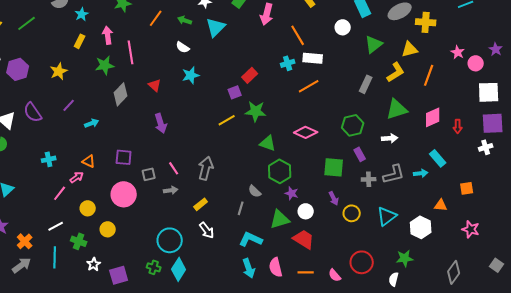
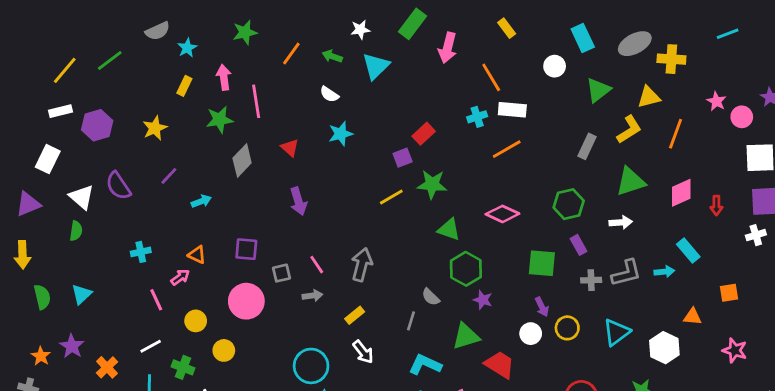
pink line: (60, 193) -> (156, 300), turned -63
white circle: (306, 211) -> (531, 334), moved

